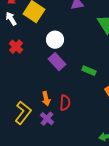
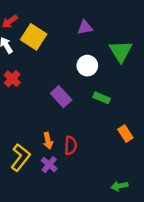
white circle: (55, 40) -> (87, 66), moved
green rectangle: (89, 71) -> (102, 98), moved

